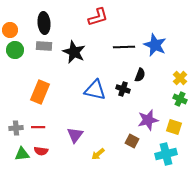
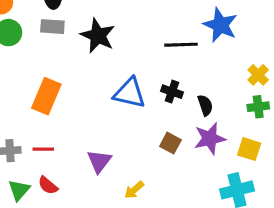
black line: (124, 47) -> (181, 45), moved
black semicircle: (140, 75) -> (205, 105), moved, turned -40
green cross: (180, 99) -> (258, 107), turned -32
brown square: (132, 141) -> (170, 143), moved
red semicircle: (41, 151) -> (48, 185), turned 32
green triangle: (22, 154) -> (19, 190), turned -42

